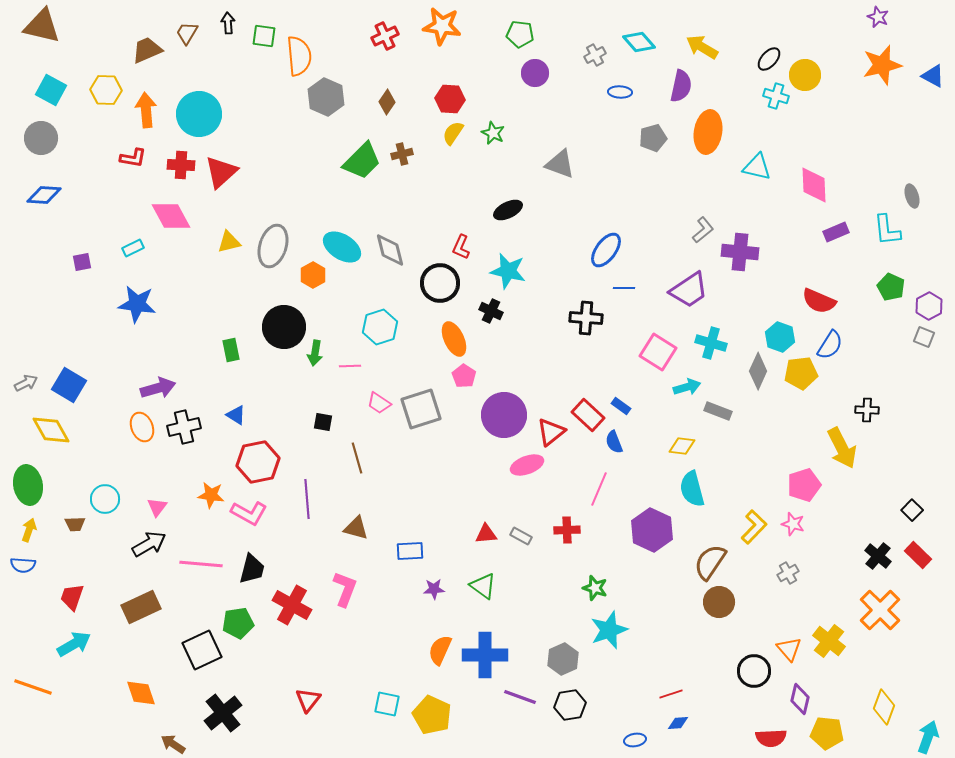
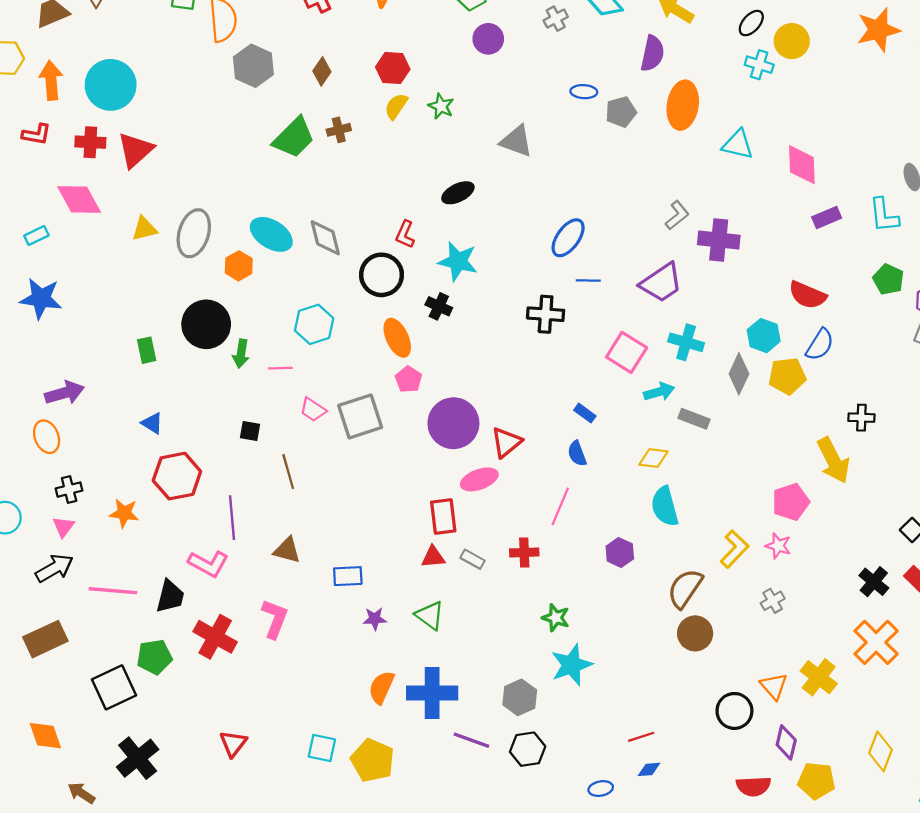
blue ellipse: (620, 92) -> (584, 92), moved
red rectangle: (588, 415) -> (443, 517), moved, turned 40
black cross: (184, 427) -> (69, 490), moved, size x0.7
pink L-shape: (249, 513) -> (208, 564), moved
purple hexagon: (652, 530) -> (620, 552), size x0.6

